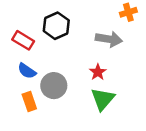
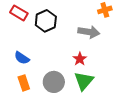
red rectangle: (23, 40) -> (19, 13), moved
gray circle: (54, 86) -> (54, 82), moved

